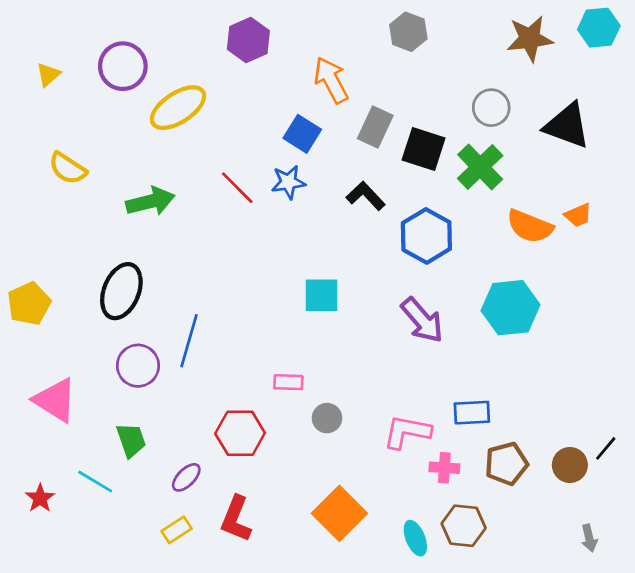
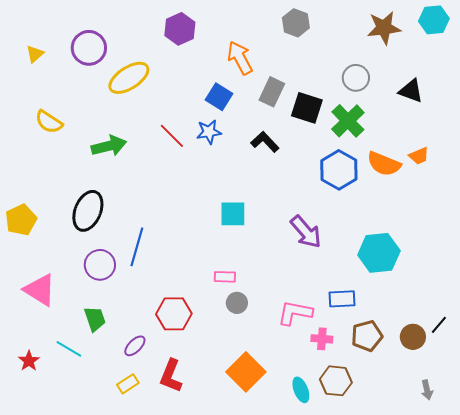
black triangle: (567, 126) -> (411, 91), size x0.7
blue hexagon: (426, 236) -> (339, 170), moved
cyan hexagon: (511, 308) -> (379, 253), moved
pink rectangle: (288, 382) -> (225, 277), moved

